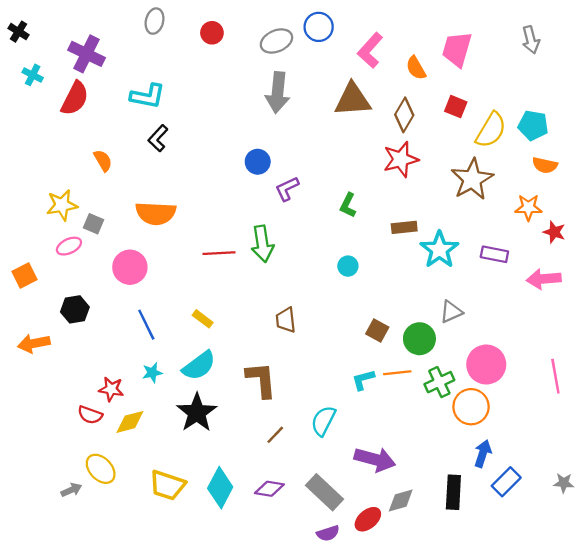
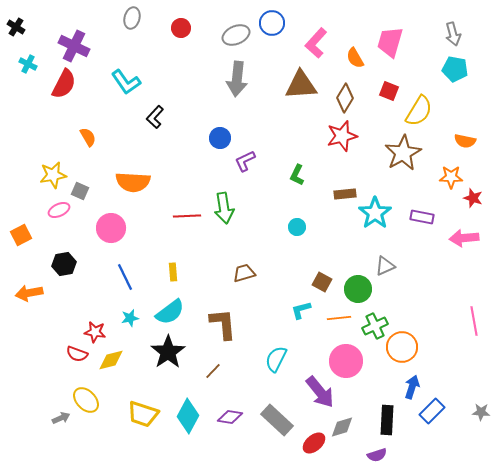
cyan L-shape: (147, 96) -> (126, 82), turned 44
cyan pentagon: (533, 125) -> (455, 69), moved
black L-shape: (158, 138) -> (155, 117), moved
yellow rectangle: (203, 319) -> (173, 272), turned 48
brown trapezoid: (286, 320) -> (244, 273), turned 80
pink circle: (486, 365) -> (346, 361), moved
cyan L-shape: (363, 380) -> (301, 310), moved
brown line: (275, 435) -> (213, 371), moved
purple arrow: (375, 459) -> (320, 392), turned 36
purple semicircle: (328, 533) -> (377, 455), moved

